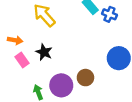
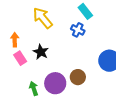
blue cross: (109, 14) -> (78, 30), moved
orange arrow: (15, 40) -> (15, 40), turned -104

